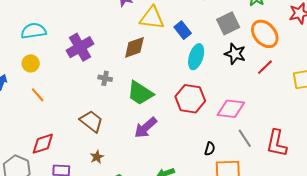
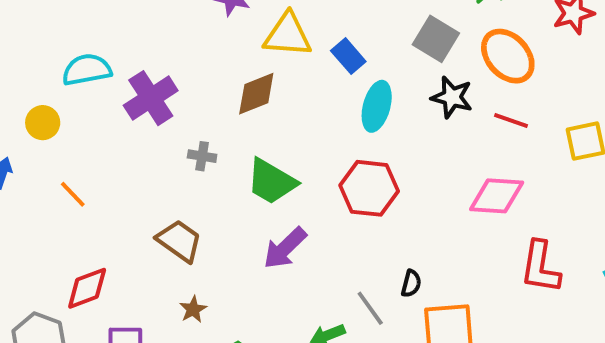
gray square: (228, 23) -> (436, 39), turned -30
cyan semicircle: (34, 31) -> (87, 70), moved
yellow circle: (31, 63) -> (43, 123), moved
red line: (265, 67) -> (511, 120), turned 66
pink diamond: (231, 109) -> (497, 196), moved
gray line: (245, 138) -> (370, 308), moved

